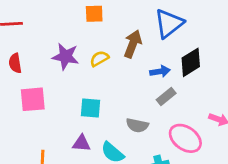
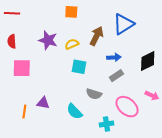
black diamond: (191, 62) -> (148, 61), moved
cyan square: (91, 108) -> (79, 67), moved
purple triangle: (81, 143) -> (43, 103), moved

